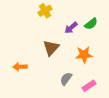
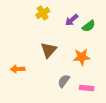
purple arrow: (71, 28) -> (72, 20), moved
pink rectangle: (89, 86) -> (87, 88), turned 40

